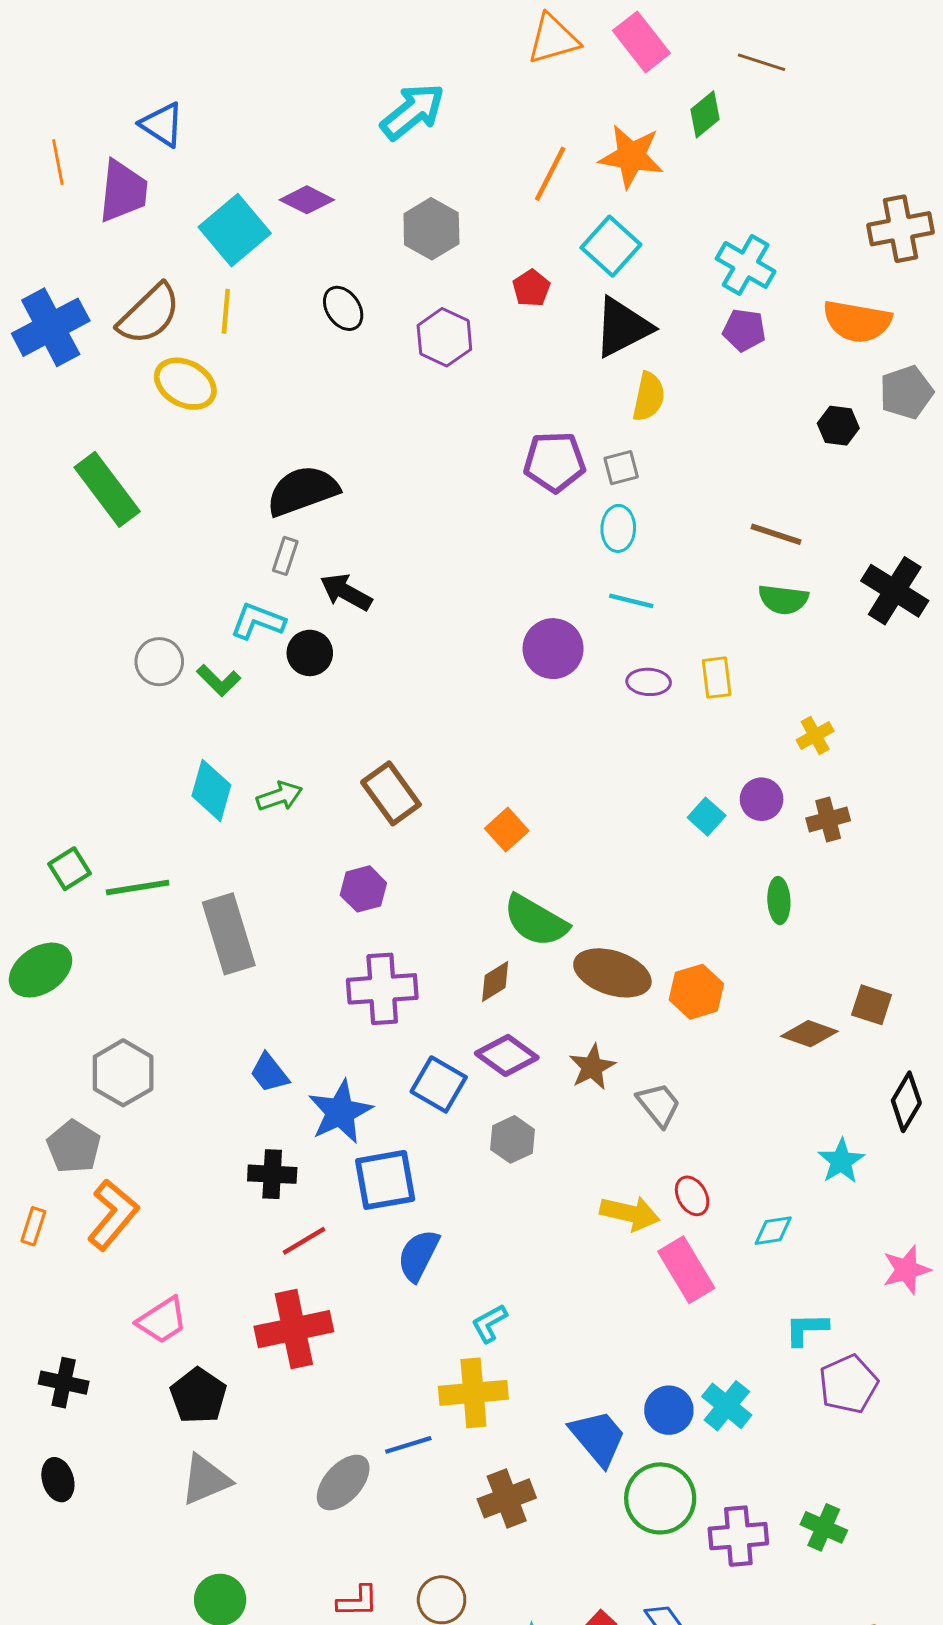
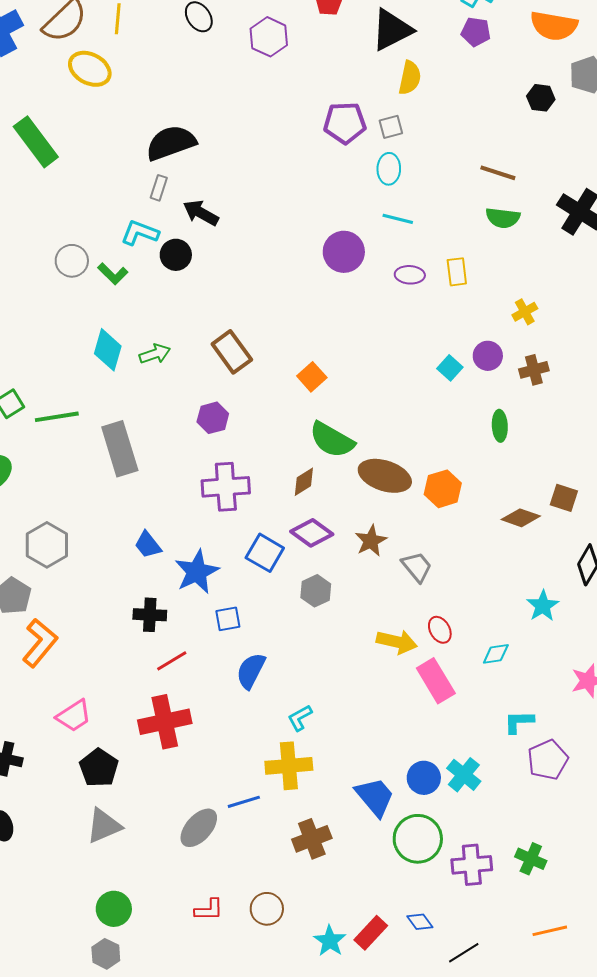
blue square: (385, 1180) -> (228, 619), size x0.6

